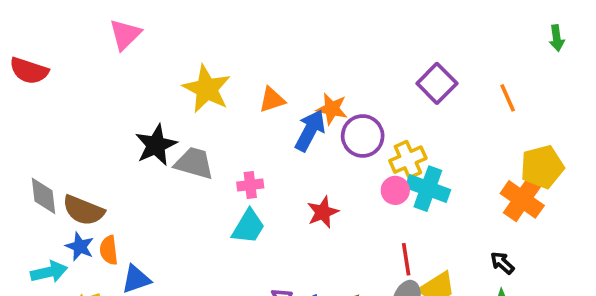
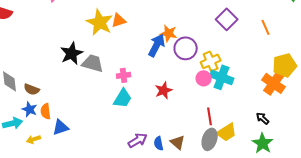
orange triangle: (272, 100) -> (119, 20), moved
brown semicircle: (83, 210) -> (32, 89), size x0.7

